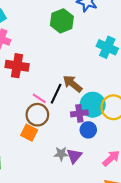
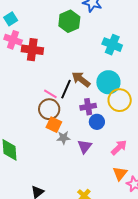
red cross: (17, 66) -> (32, 50), moved
cyan circle: (93, 105) -> (108, 82), moved
orange square: (29, 133) -> (54, 125), moved
gray star: (61, 154) -> (63, 138), moved

